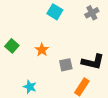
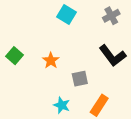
black L-shape: (93, 62) -> (112, 56), moved, turned 40
cyan star: (30, 87) -> (62, 105), moved

